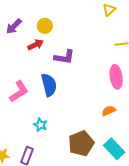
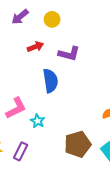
red arrow: (36, 45) -> (35, 47), moved
pink L-shape: (19, 91) -> (16, 108), moved

